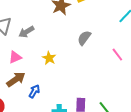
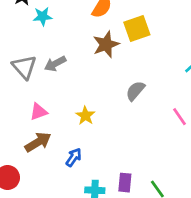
gray arrow: (26, 32) -> (55, 64), moved
blue arrow: (34, 91) -> (74, 157), moved

